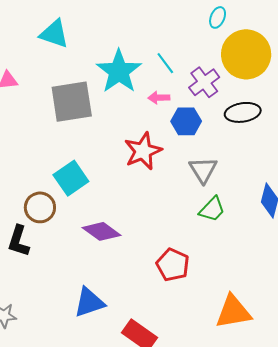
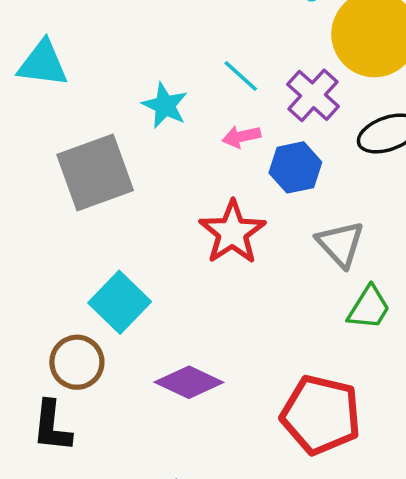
cyan star: (119, 71) -> (165, 105), size x0.6
red pentagon: (173, 265) -> (321, 415), size x1.4

